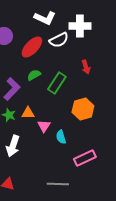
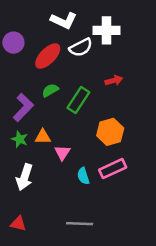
red arrow: (86, 67) -> (114, 80), turned -88
cyan semicircle: (61, 137) -> (83, 176), moved
pink rectangle: (85, 158) -> (113, 169), moved

